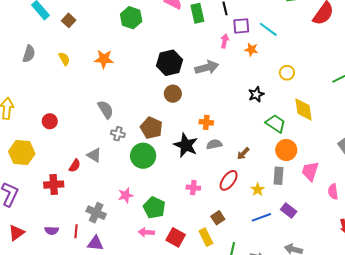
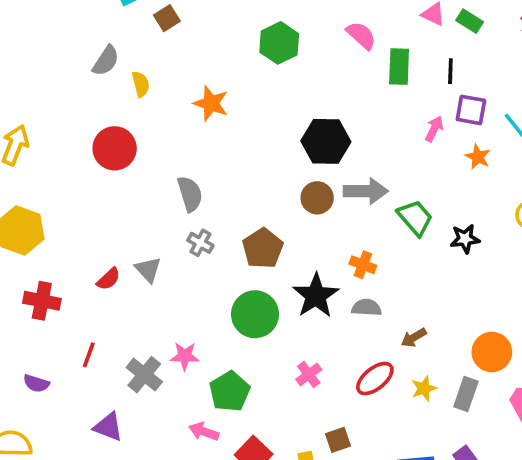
gray semicircle: (29, 54) -> (106, 61), moved
gray arrow: (207, 67) -> (366, 191), moved
red circle: (50, 121) -> (115, 148), moved, size x1.5
green trapezoid: (275, 123) -> (415, 218), moved
green circle: (143, 156) -> (255, 314), moved
red cross: (54, 185) -> (42, 301), moved
pink cross: (193, 188) -> (309, 374), turned 32
yellow star: (258, 190) -> (424, 388), moved
gray cross: (96, 213) -> (144, 375), moved
red line: (76, 231) -> (89, 355), moved

